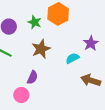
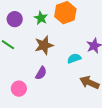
purple semicircle: (32, 77) -> (41, 73), moved

